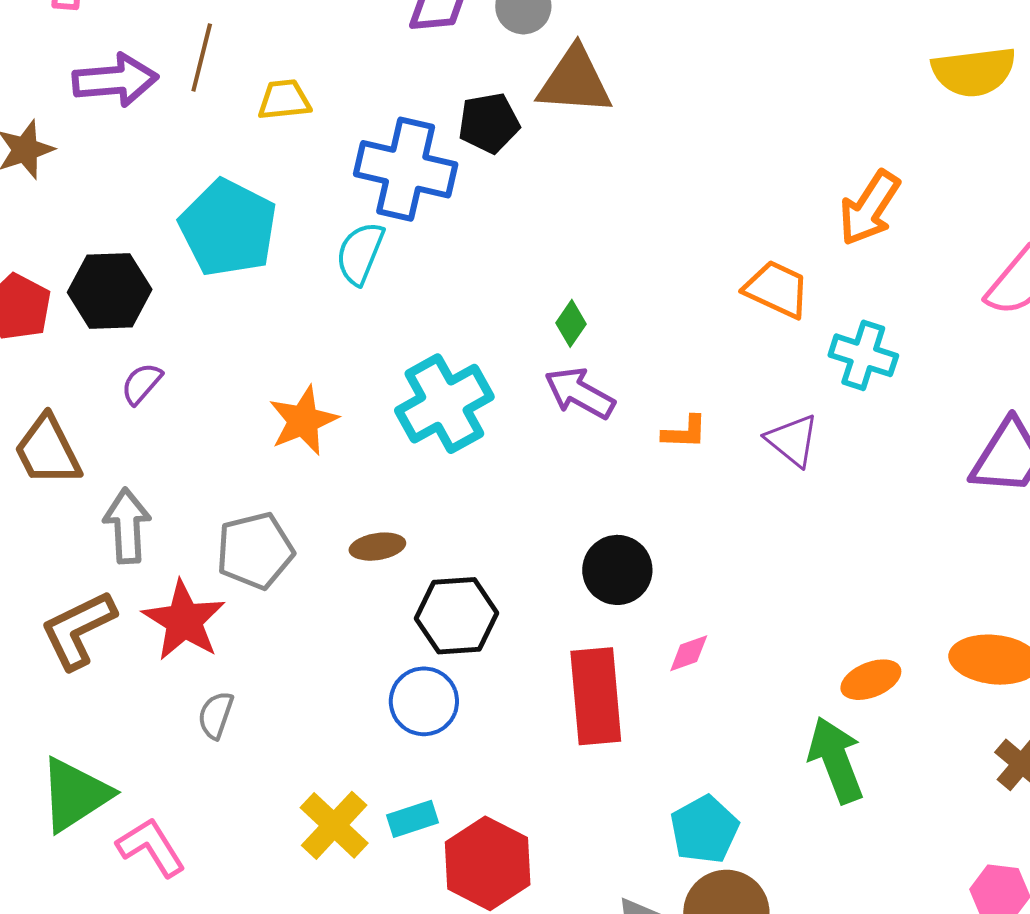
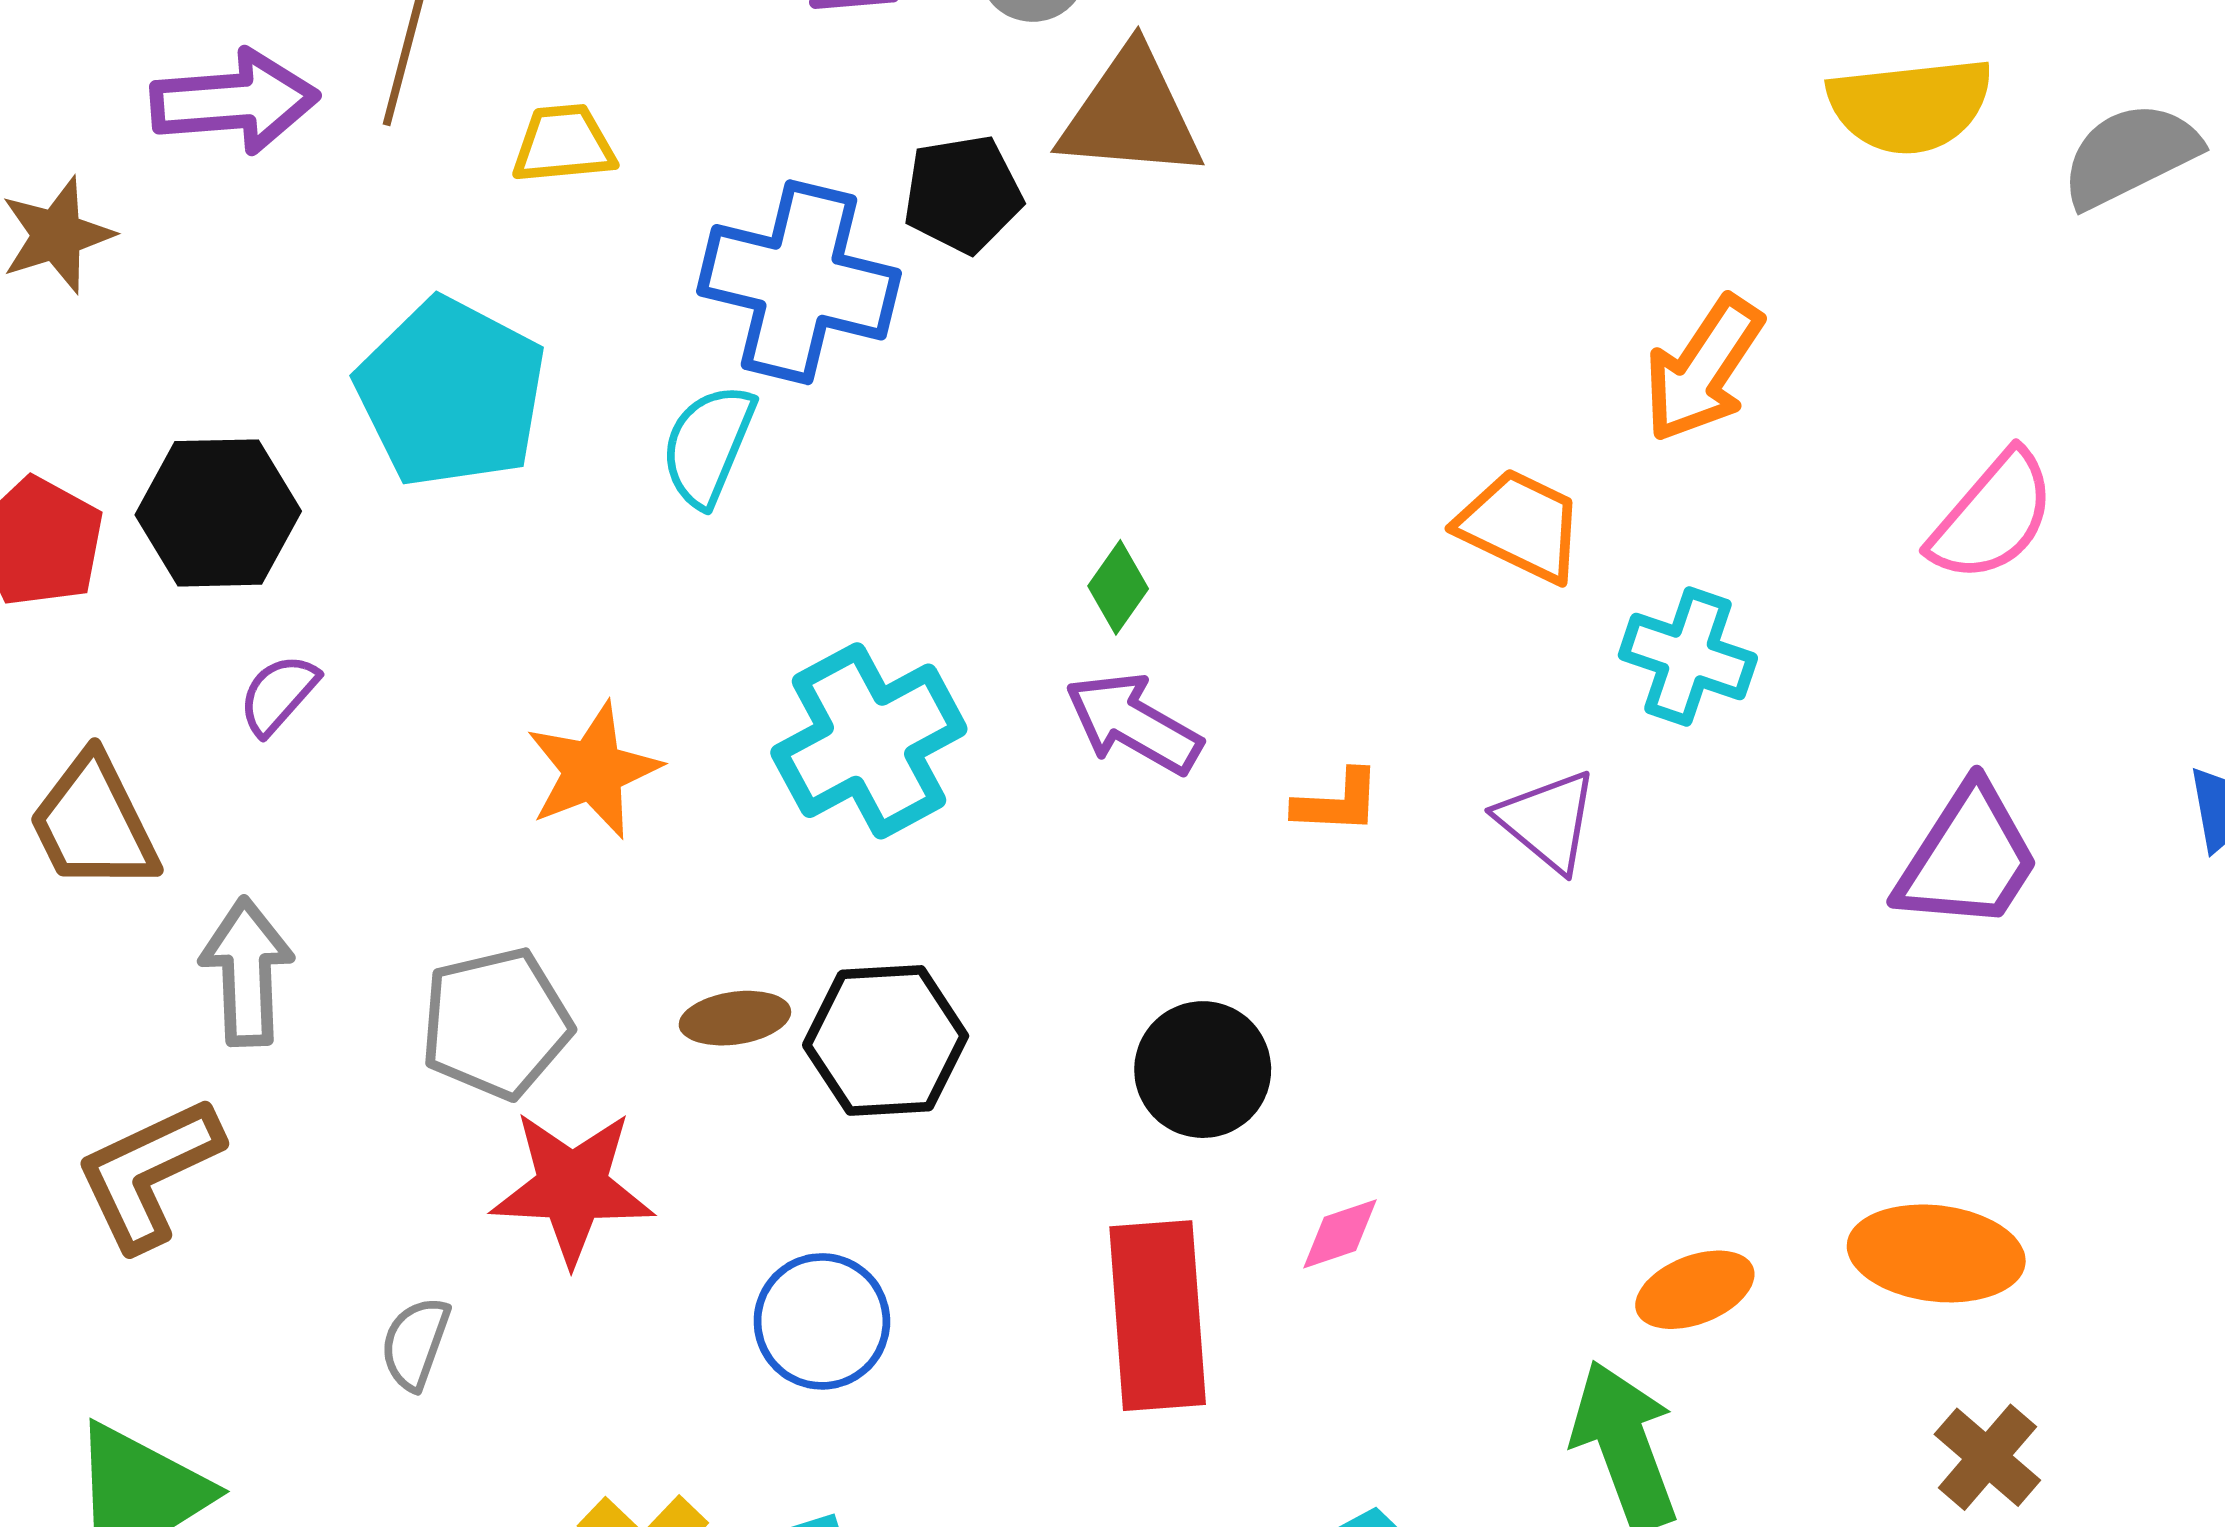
black hexagon: (457, 616) -> (886, 1040), moved
red star: (184, 621) -> (572, 1187), moved, turned -30

